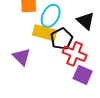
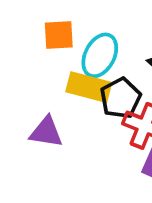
purple triangle: (22, 57) -> (46, 132), turned -36

